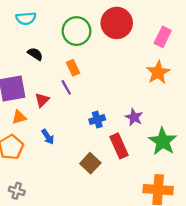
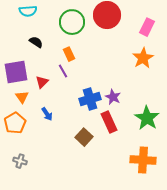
orange triangle: (19, 117) -> (22, 97), turned -48
purple star: (134, 117) -> (113, 97), moved
blue cross: (97, 120) -> (90, 99), size x1.5

